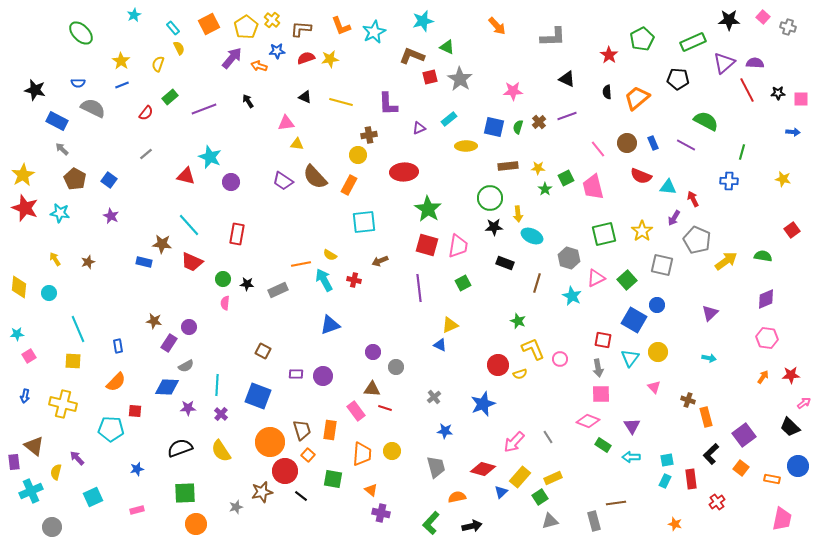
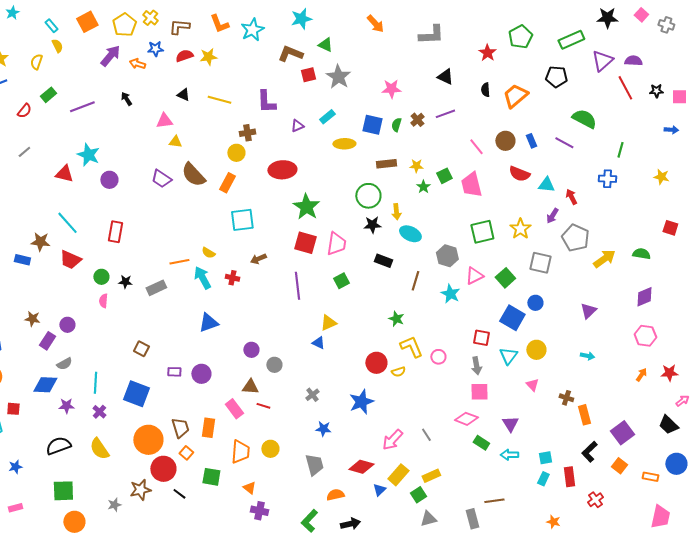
red square: (792, 230) -> (670, 228), turned -35

